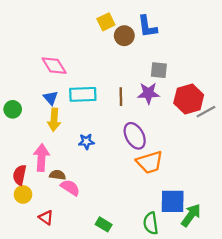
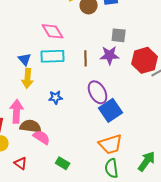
pink diamond: (54, 66) -> (53, 31), moved
orange trapezoid: (150, 162) -> (111, 144), moved
brown semicircle: (58, 175) -> (31, 126), size x1.5
blue square: (173, 201) -> (111, 110), moved, turned -35
green rectangle: (104, 224) -> (63, 163), moved

